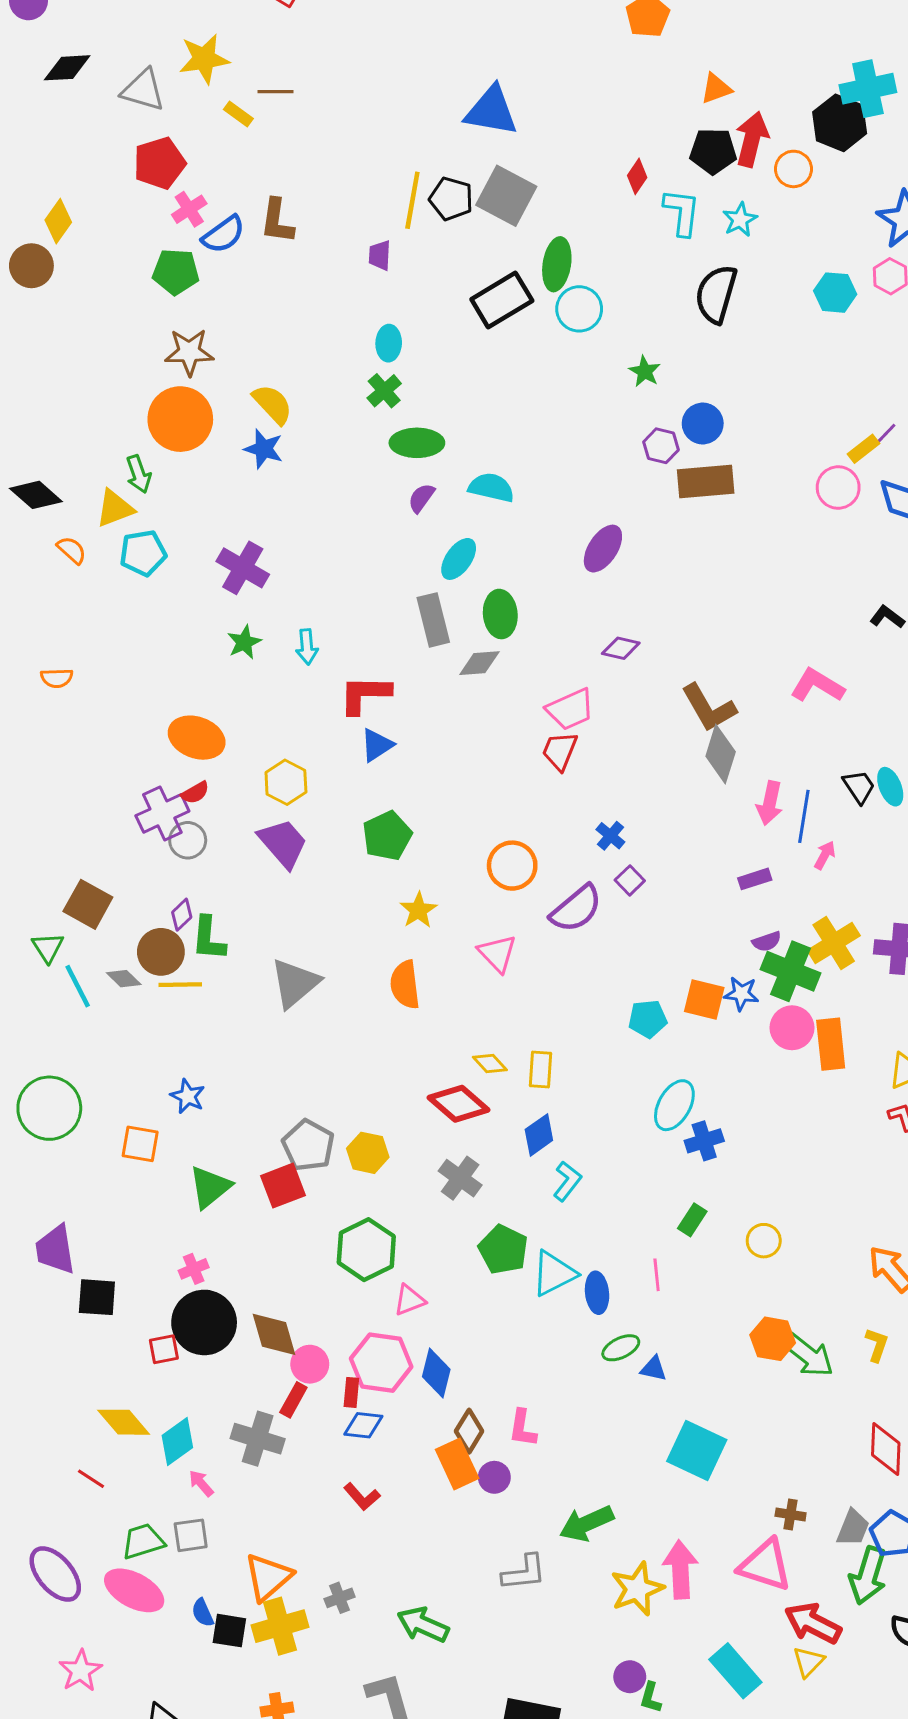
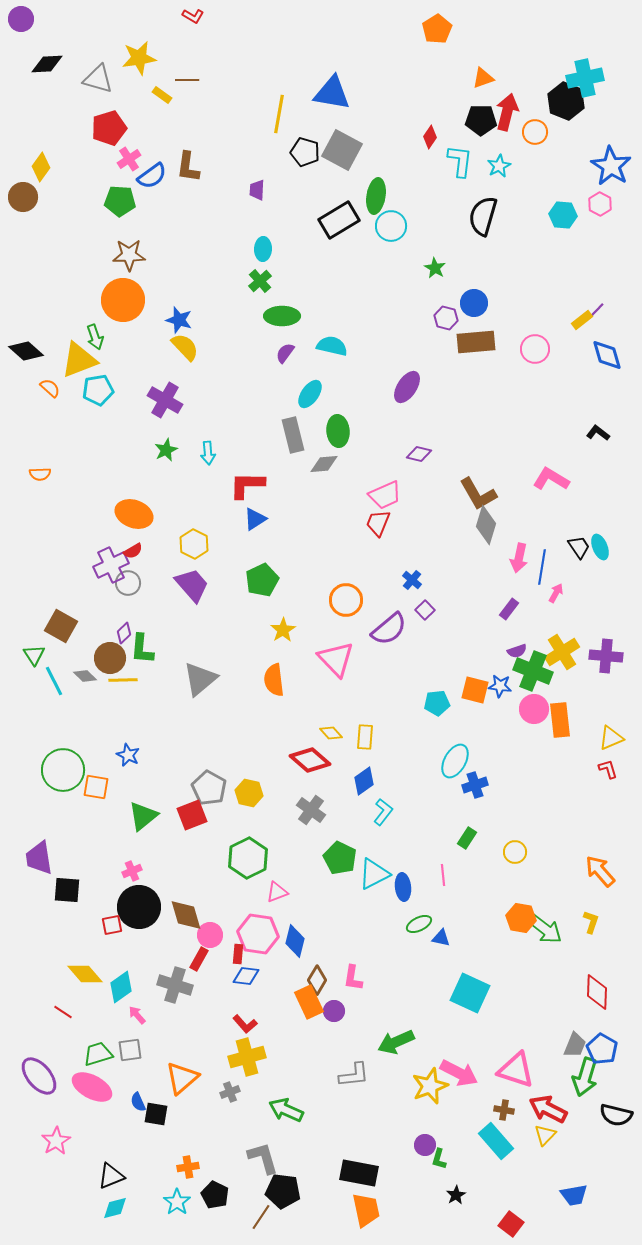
yellow line: (412, 200) -> (279, 114), moved
yellow semicircle: (273, 404) -> (185, 347), moved
pink circle: (838, 488) -> (535, 349), moved
yellow triangle: (115, 508) -> (79, 360), size x1.4
purple rectangle: (755, 879) -> (509, 609), turned -35
pink triangle: (497, 953) -> (336, 659), size x1.4
green circle: (49, 1108) -> (63, 770), moved
brown cross: (791, 1515) -> (504, 1110), moved
pink arrow: (680, 1570) -> (459, 1073), turned 120
yellow cross: (280, 1626) -> (247, 1057), moved

